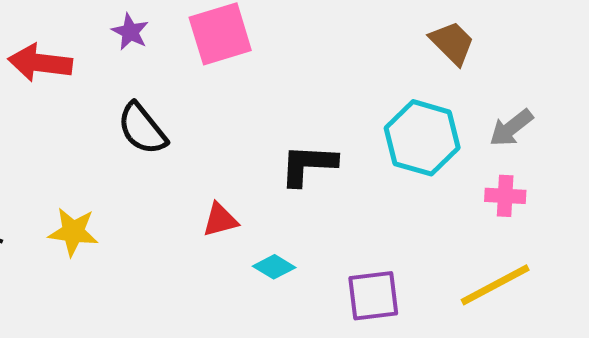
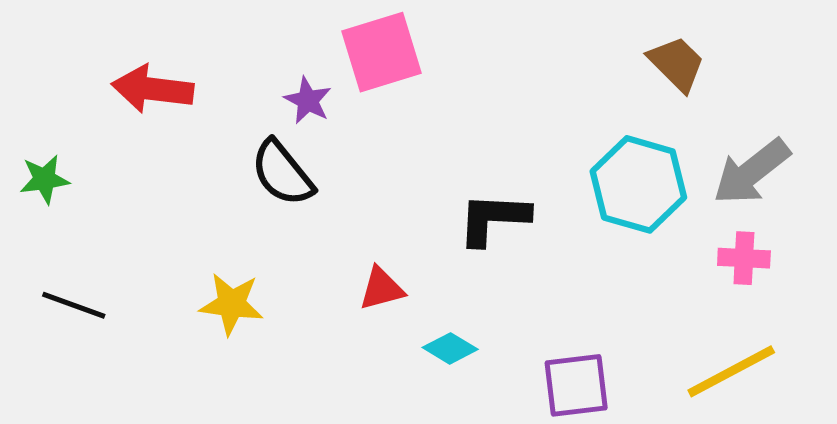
purple star: (130, 32) -> (308, 100), moved
gray arrow: (511, 128) -> (752, 172), size x1.4
yellow star: (73, 232) -> (231, 304), moved

